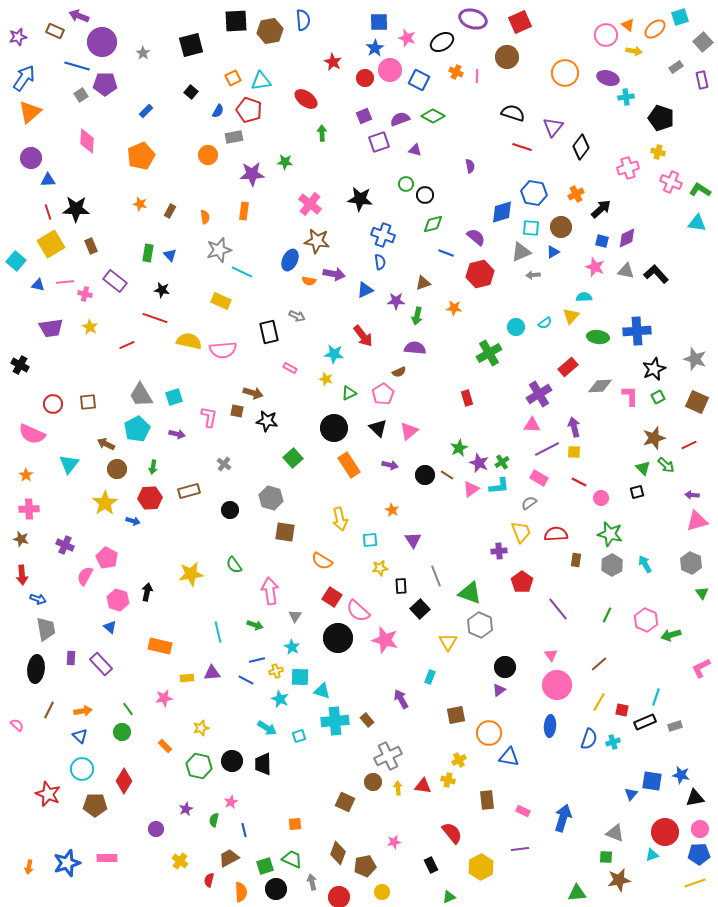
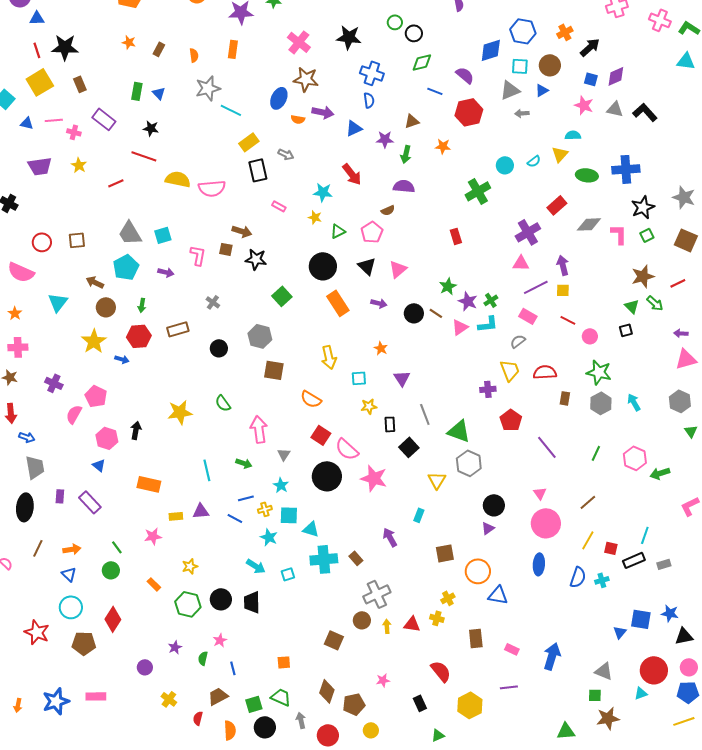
yellow rectangle: (221, 301) -> (249, 142), moved, turned -60

